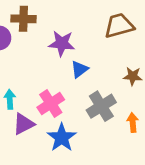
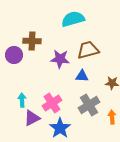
brown trapezoid: (119, 26) -> (88, 50), moved
blue triangle: (79, 69) -> (82, 76), moved, turned 40

